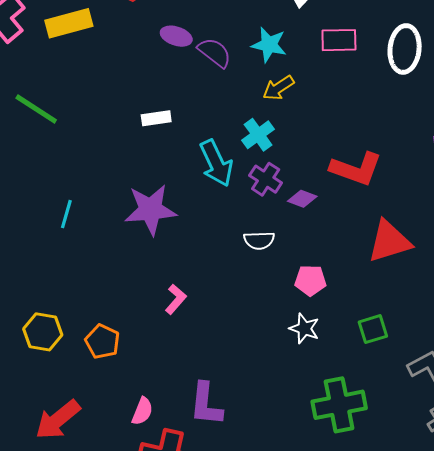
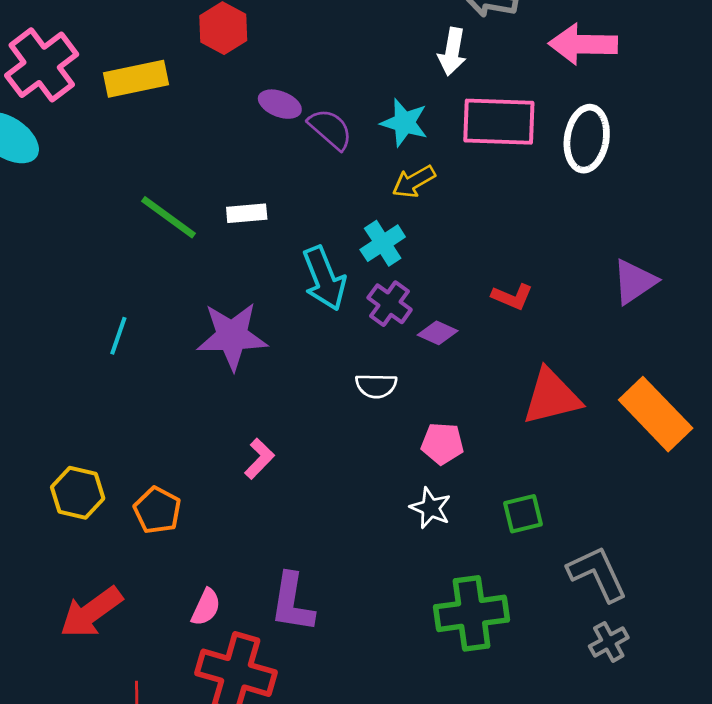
pink rectangle: (339, 40) -> (499, 122), size x1.5
green line: (36, 109) -> (168, 217), moved
red L-shape: (356, 169) -> (512, 297), size x0.6

